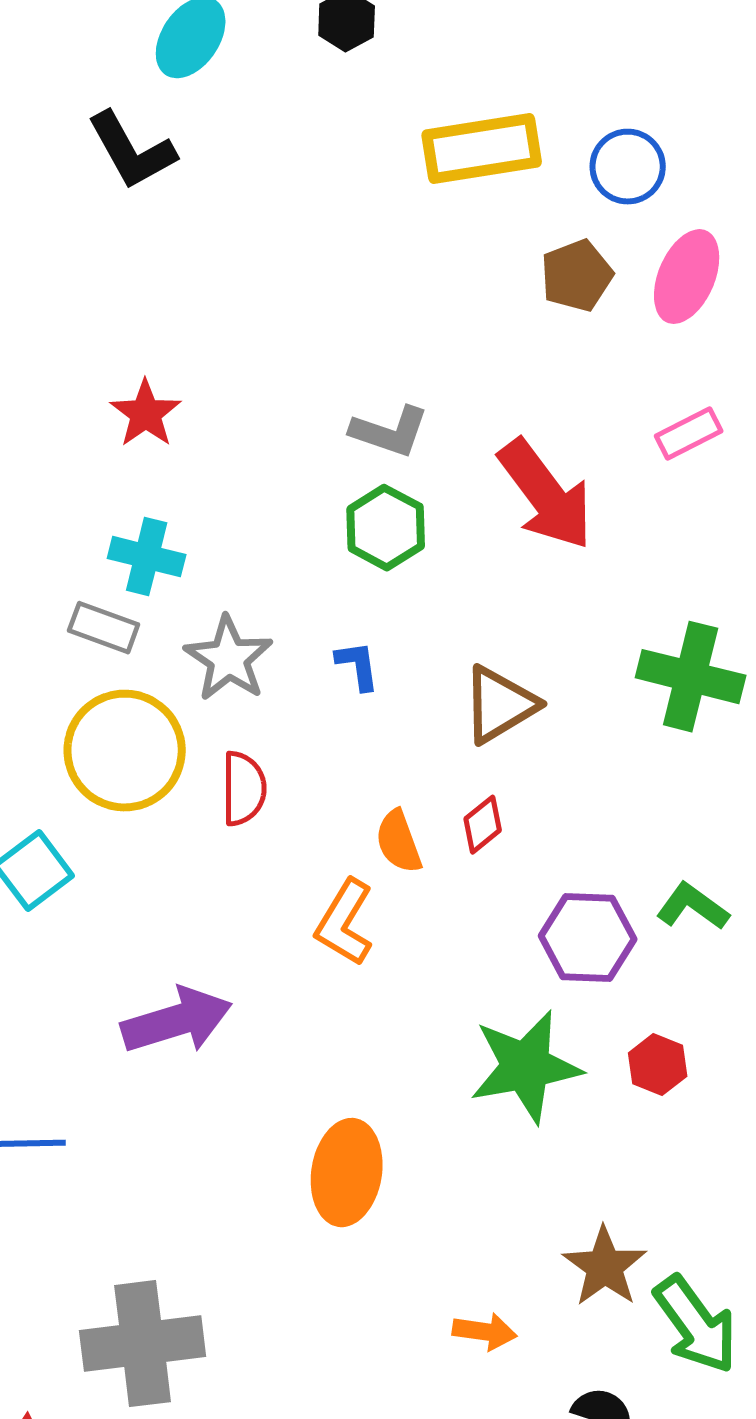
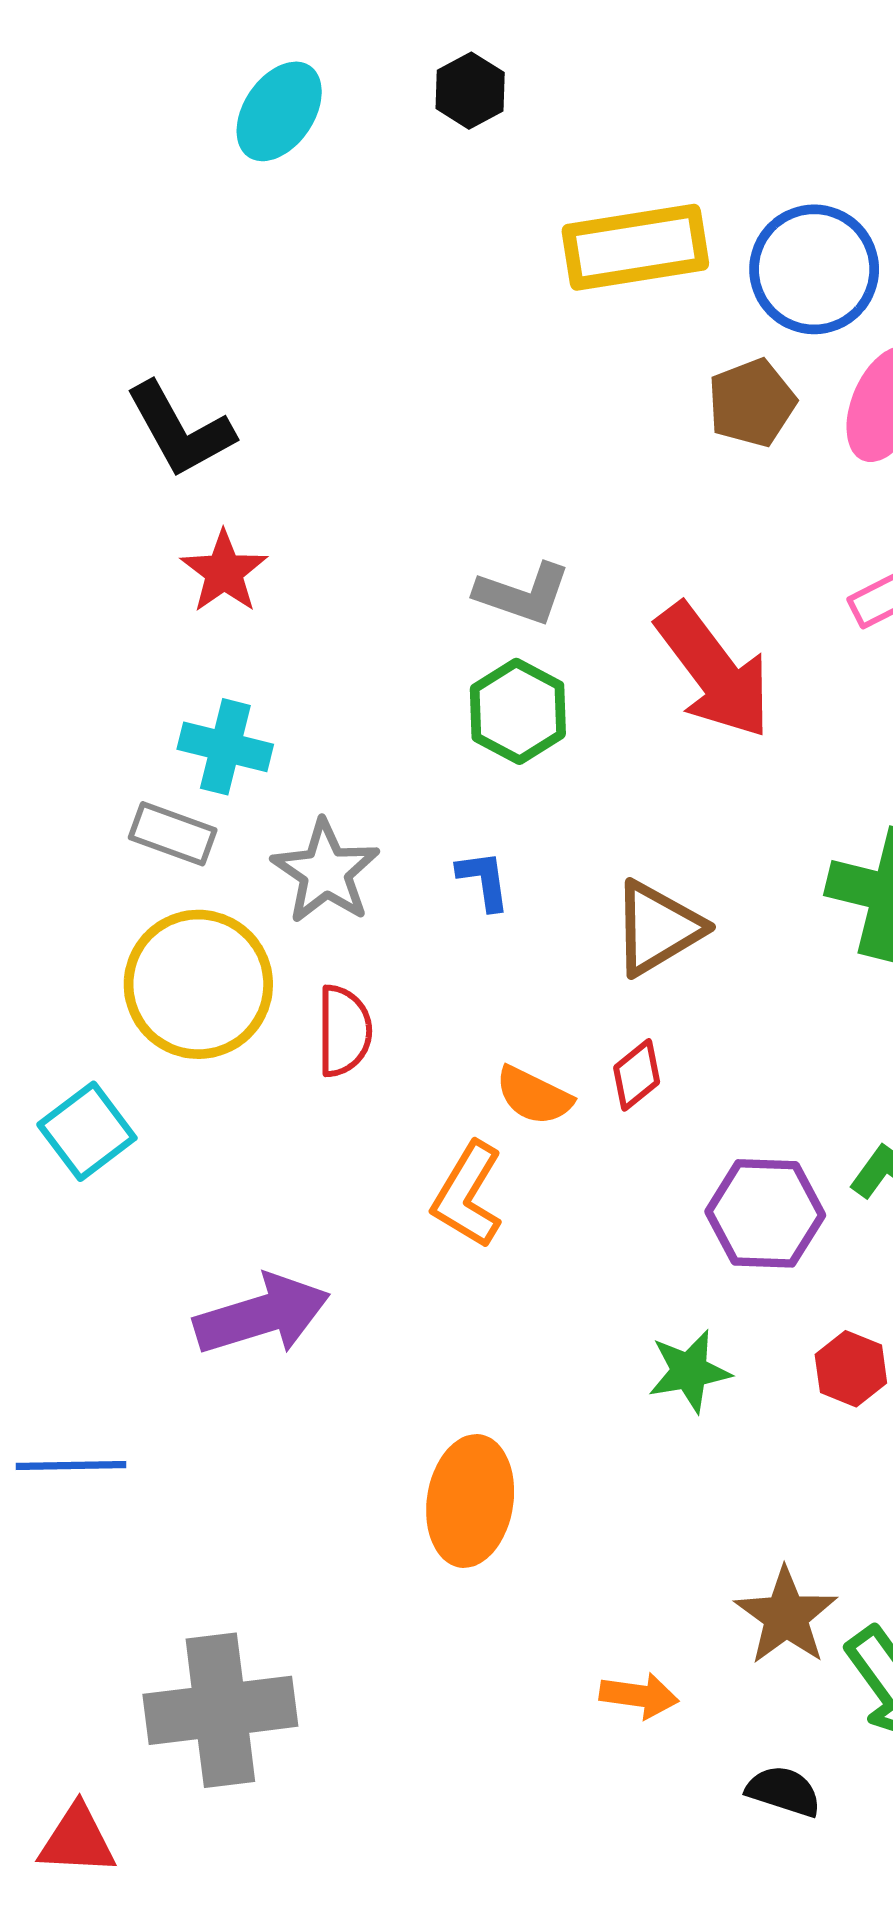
black L-shape: (132, 151) -> (180, 430), moved
blue circle: (628, 167) -> (814, 269), size x1.4
orange semicircle: (399, 842) -> (534, 1096), turned -44
green star: (526, 1067) -> (689, 1371), size x0.6

